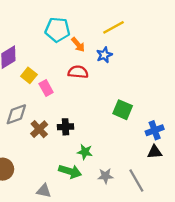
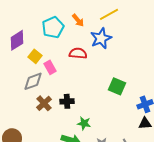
cyan pentagon: (57, 30) -> (53, 27), moved, turned -30
orange arrow: (78, 45) -> (78, 20), moved
blue star: (104, 55) -> (101, 38), size x1.5
gray diamond: (16, 114) -> (33, 81), moved

